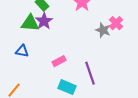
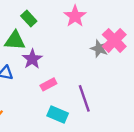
purple star: (44, 21) -> (32, 59), moved
pink cross: (116, 23) -> (114, 40), size x1.5

